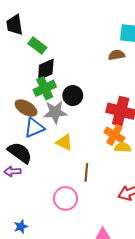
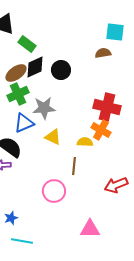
green cross: (45, 88) -> (18, 94), moved
black circle: (73, 96) -> (61, 70), moved
brown ellipse: (26, 108) -> (16, 73), moved, turned -65
yellow semicircle: (123, 148) -> (85, 142), moved

